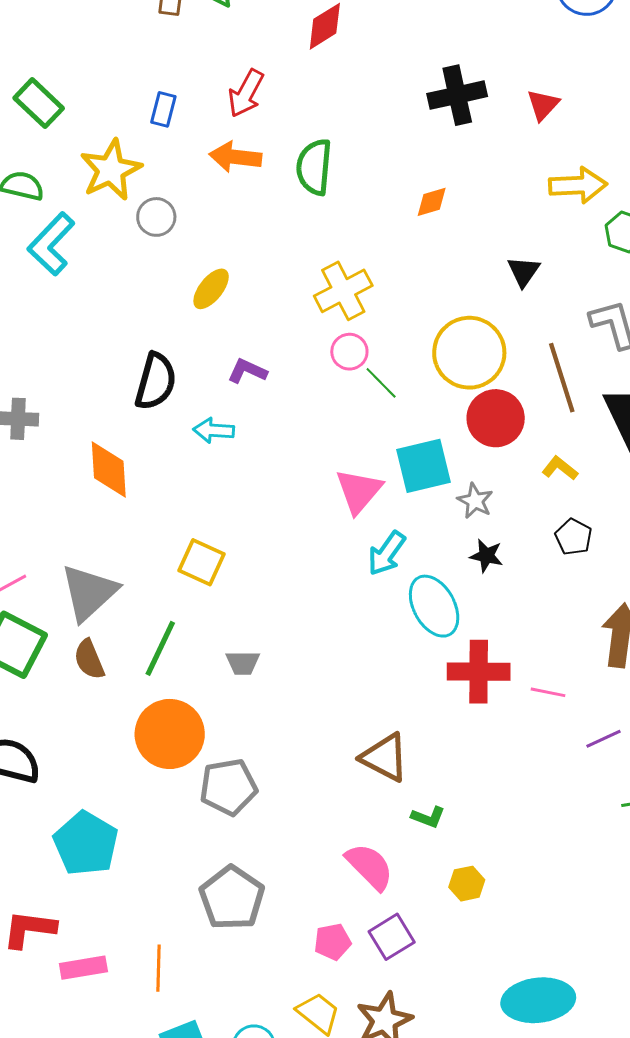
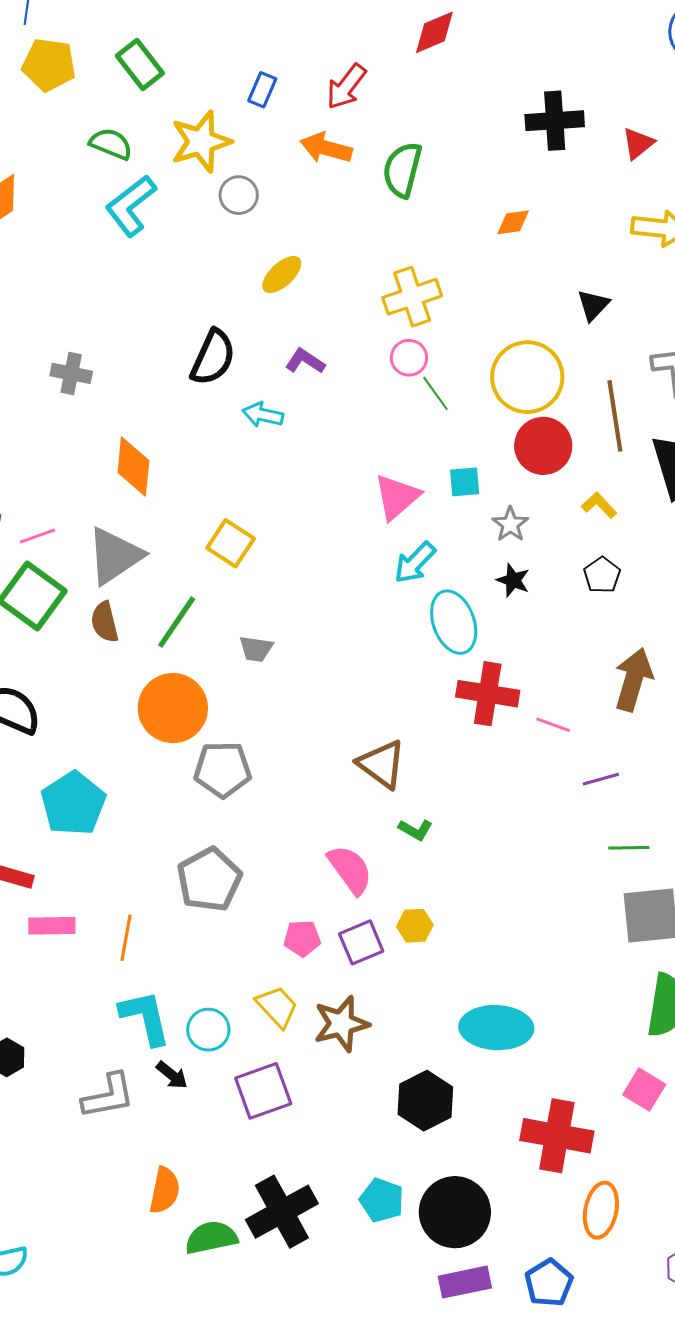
cyan square: (424, 466) -> (465, 482), size x0.6
orange diamond: (109, 469) -> (133, 467), moved
yellow hexagon: (467, 884) -> (415, 926), moved

